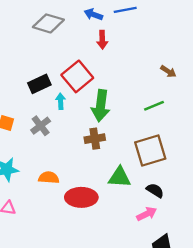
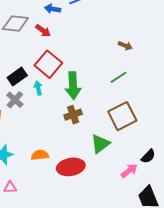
red arrow: (102, 40) -> (43, 31), moved, turned -42
gray cross: (41, 126) -> (15, 100), moved
green triangle: (119, 177) -> (100, 144), turned -30
black semicircle: (155, 190) -> (148, 156), moved, turned 112

